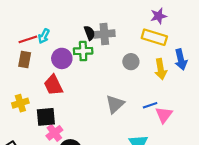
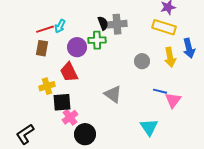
gray circle: (131, 62) -> (142, 61), moved
yellow cross: (20, 103) -> (47, 86), moved
gray triangle: (115, 104) -> (113, 94), moved, turned -42
blue line: (150, 105) -> (160, 91), turned 32

